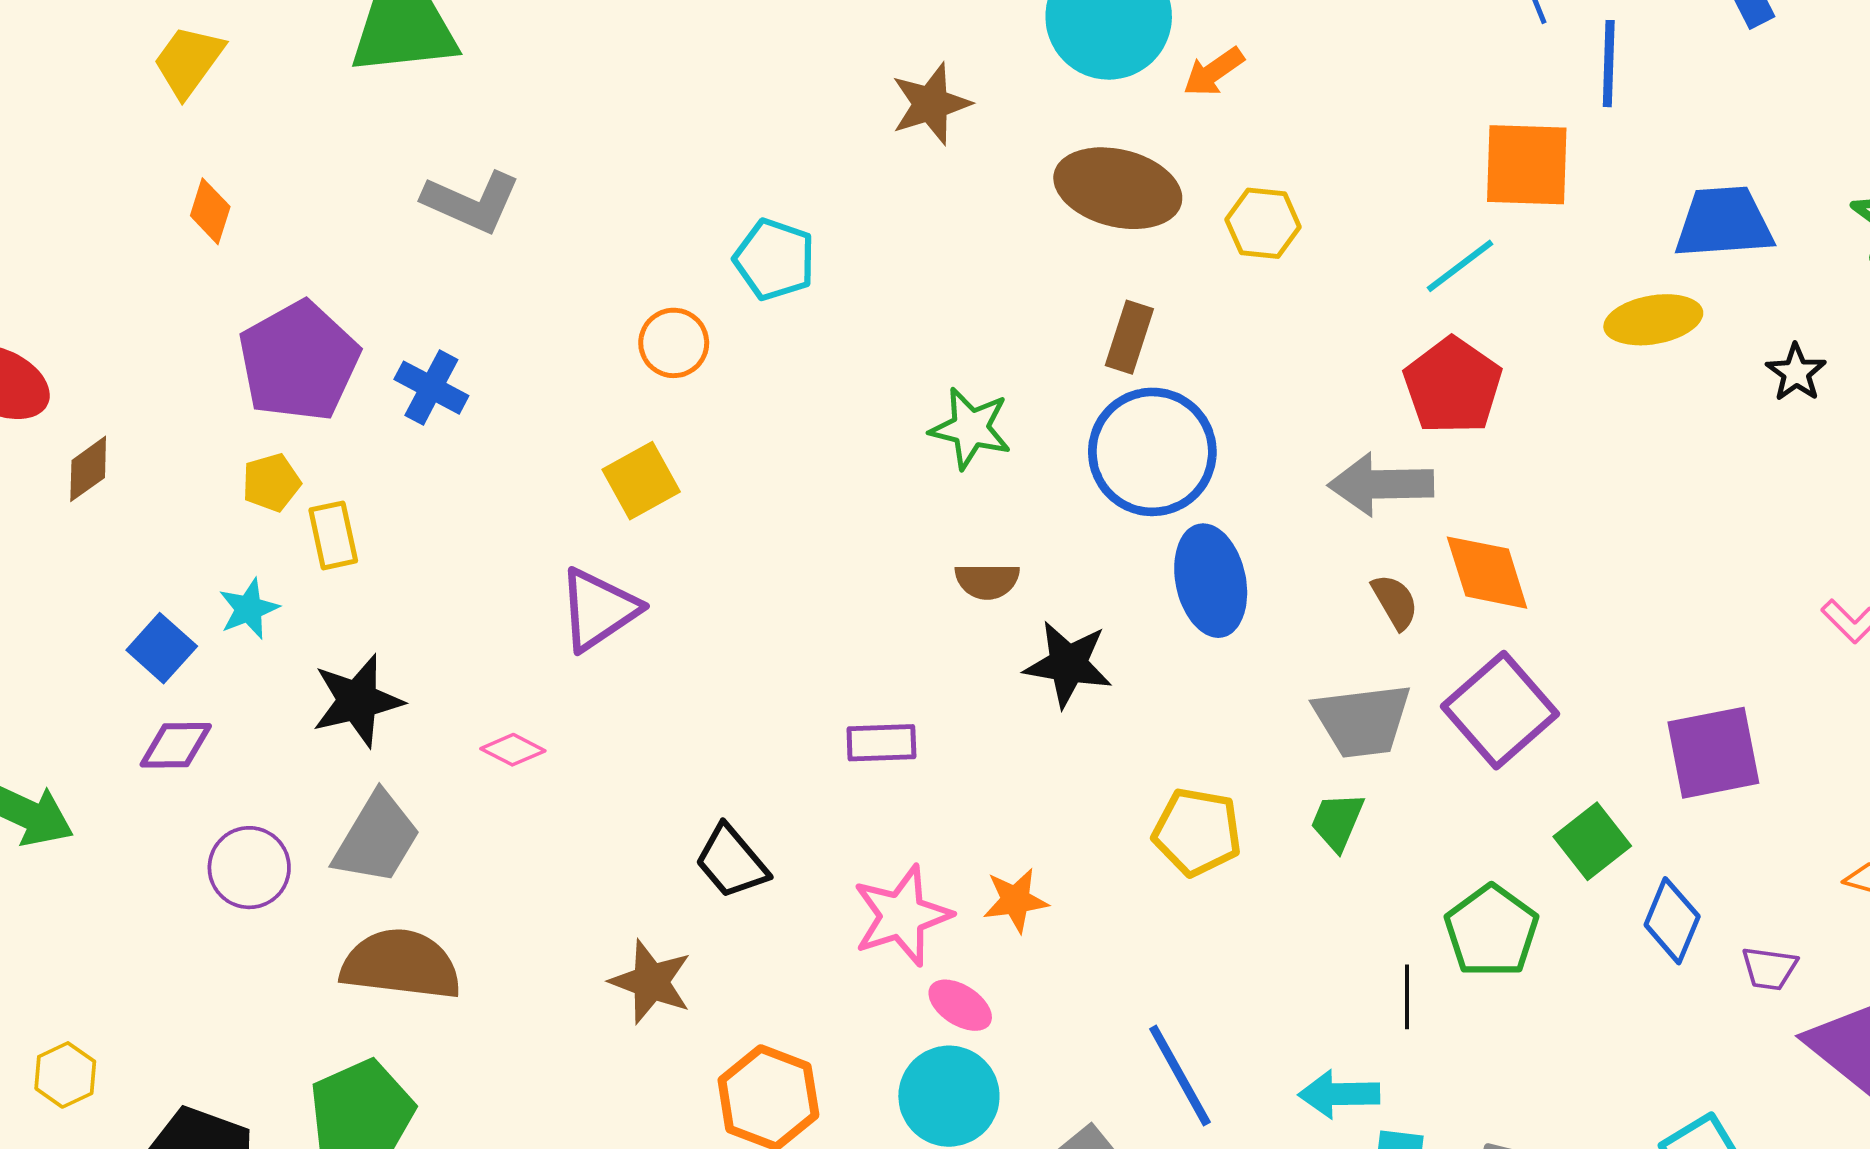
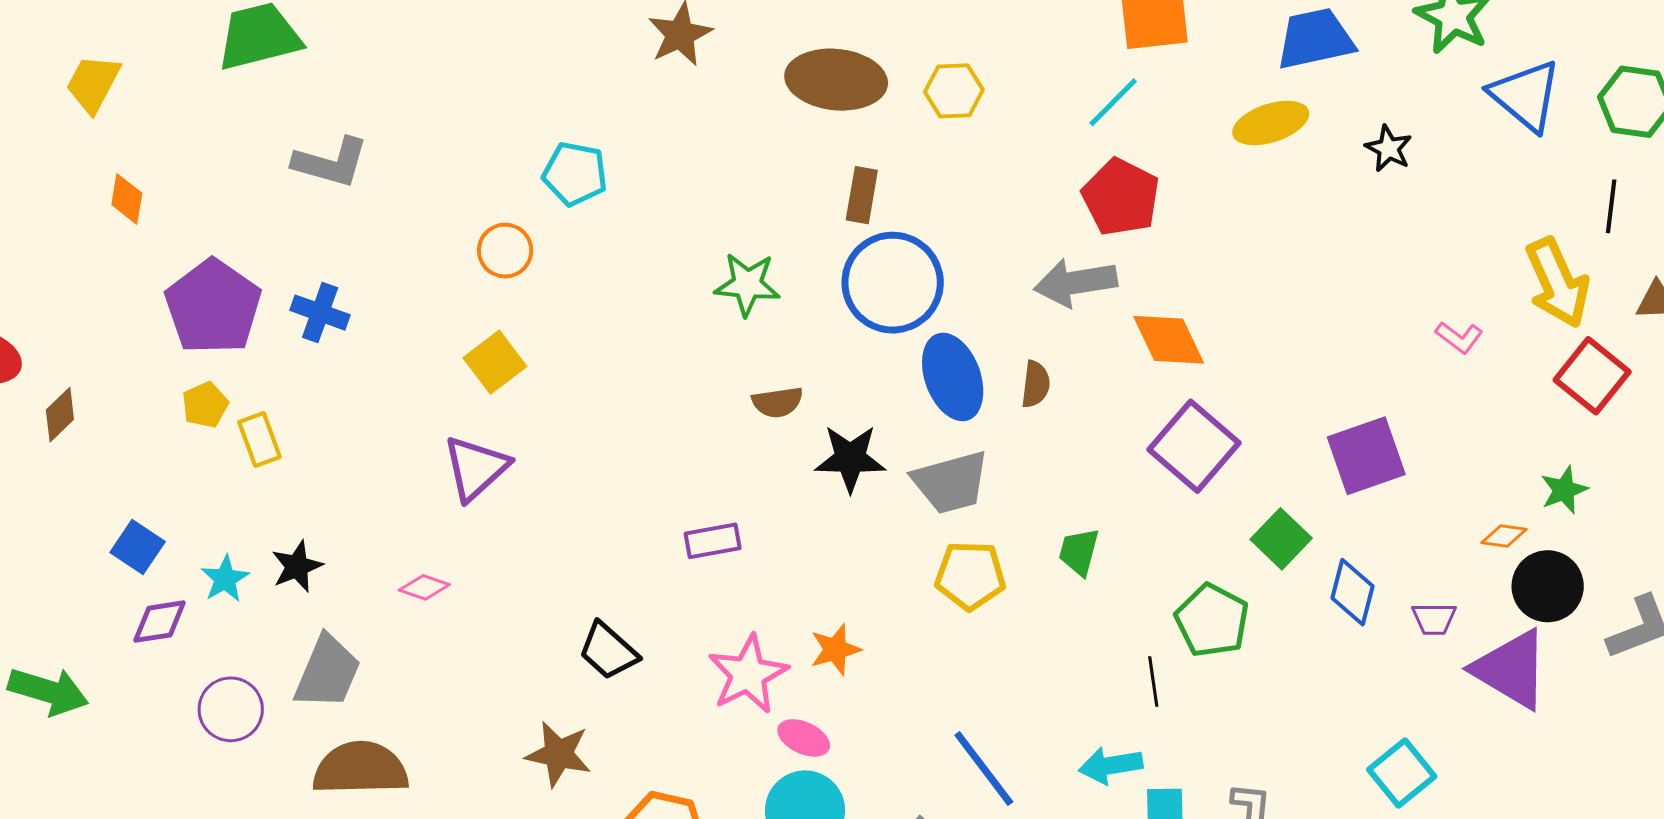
brown semicircle: (1395, 602) -> (1036, 384), moved, turned 45
cyan star: (249, 609) -> (225, 579), moved
black star: (357, 701) -> (297, 566), size x0.7
gray trapezoid: (1362, 720) -> (951, 482), moved

